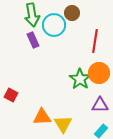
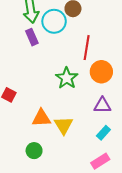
red line: (95, 41) -> (87, 48), moved
green star: (80, 79) -> (67, 78), moved

